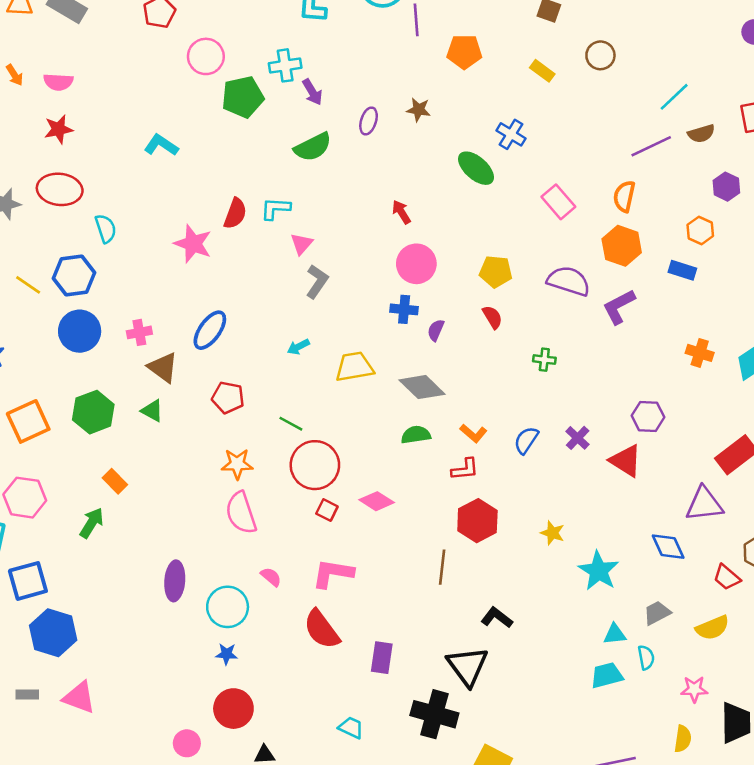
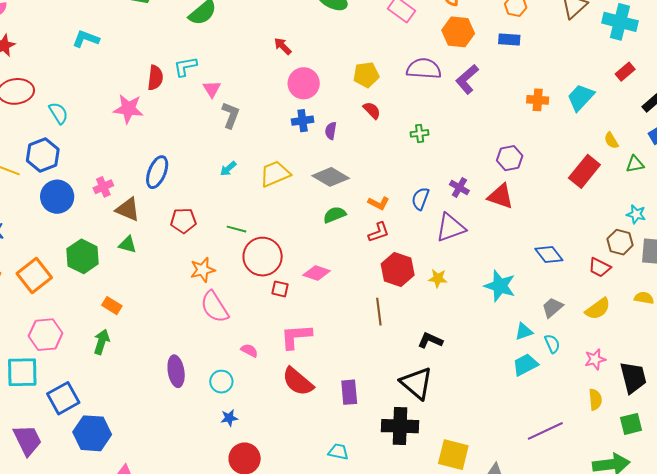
purple triangle: (704, 504) -> (451, 228), moved
yellow star: (552, 533) -> (438, 278), moved
cyan circle: (228, 607) -> (221, 382), size x0.7

